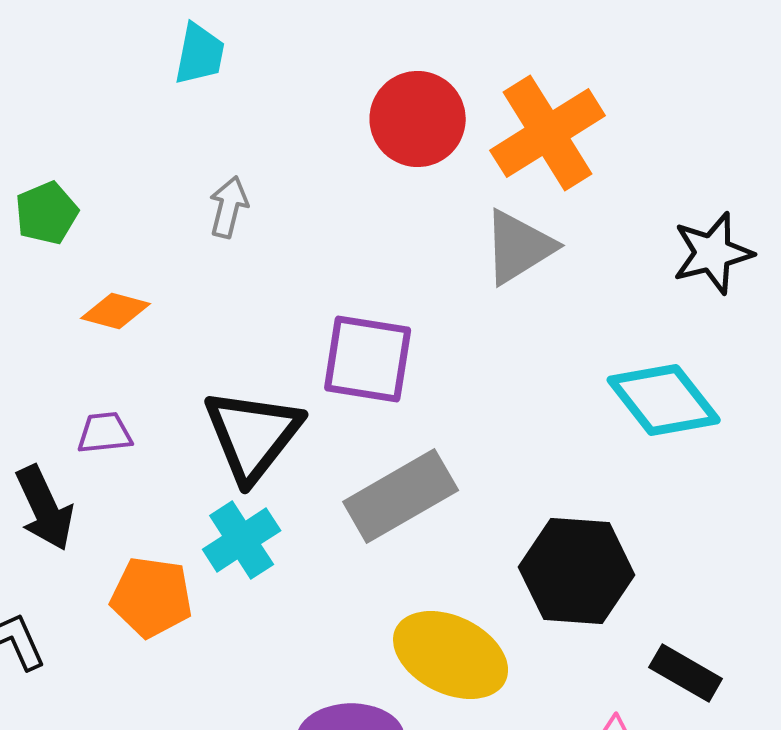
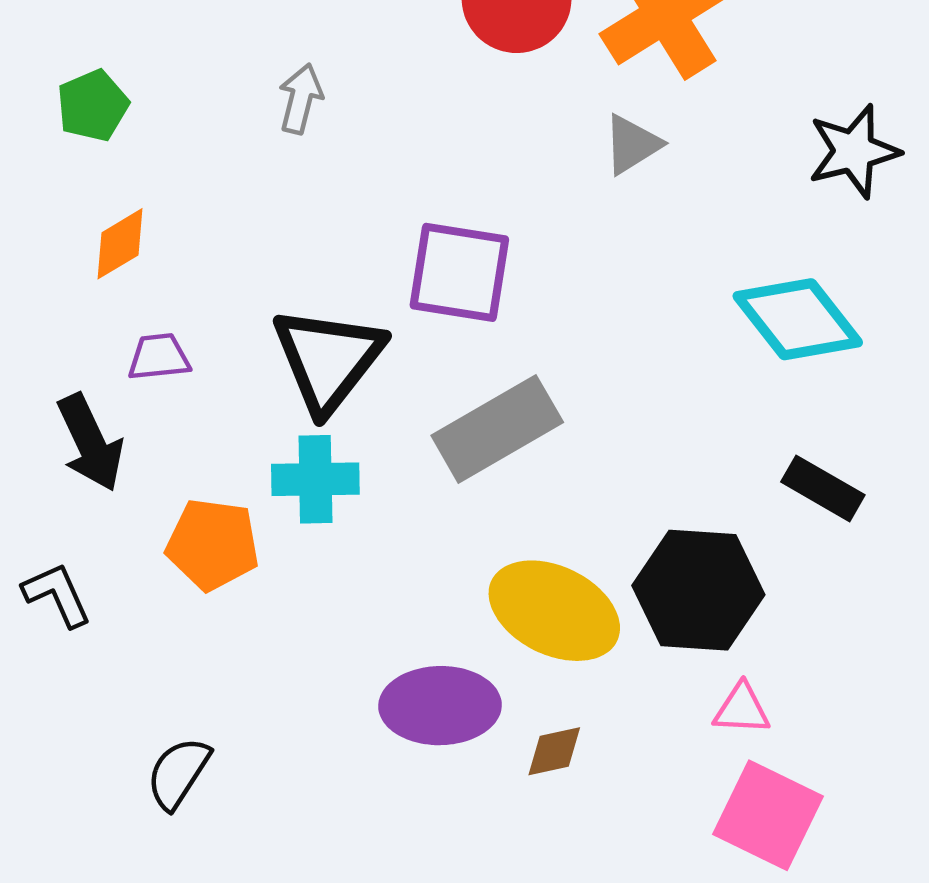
gray triangle: (519, 247) -> (632, 144), size x0.7
orange diamond: (116, 311) -> (120, 244), moved, turned -46
cyan cross: (242, 540) -> (315, 479), turned 32
black hexagon: (577, 571) -> (698, 590), moved
black rectangle: (686, 673) -> (823, 488), moved

